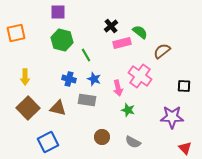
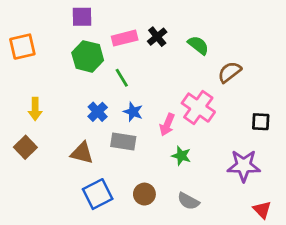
pink rectangle: (122, 43) -> (125, 38), moved
blue cross: (69, 79) -> (98, 112), turned 32
pink arrow: (118, 88) -> (167, 125), turned 35
brown square: (28, 108) -> (25, 147), moved, size x0.7
blue square: (48, 142) -> (98, 194), moved

